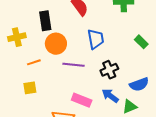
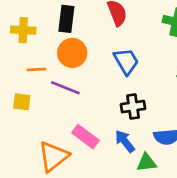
blue trapezoid: (96, 39) -> (126, 61), turned -35
purple line: (73, 65) -> (65, 88), moved

